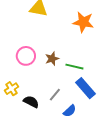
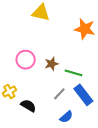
gray line: (55, 95) -> (59, 94), moved

